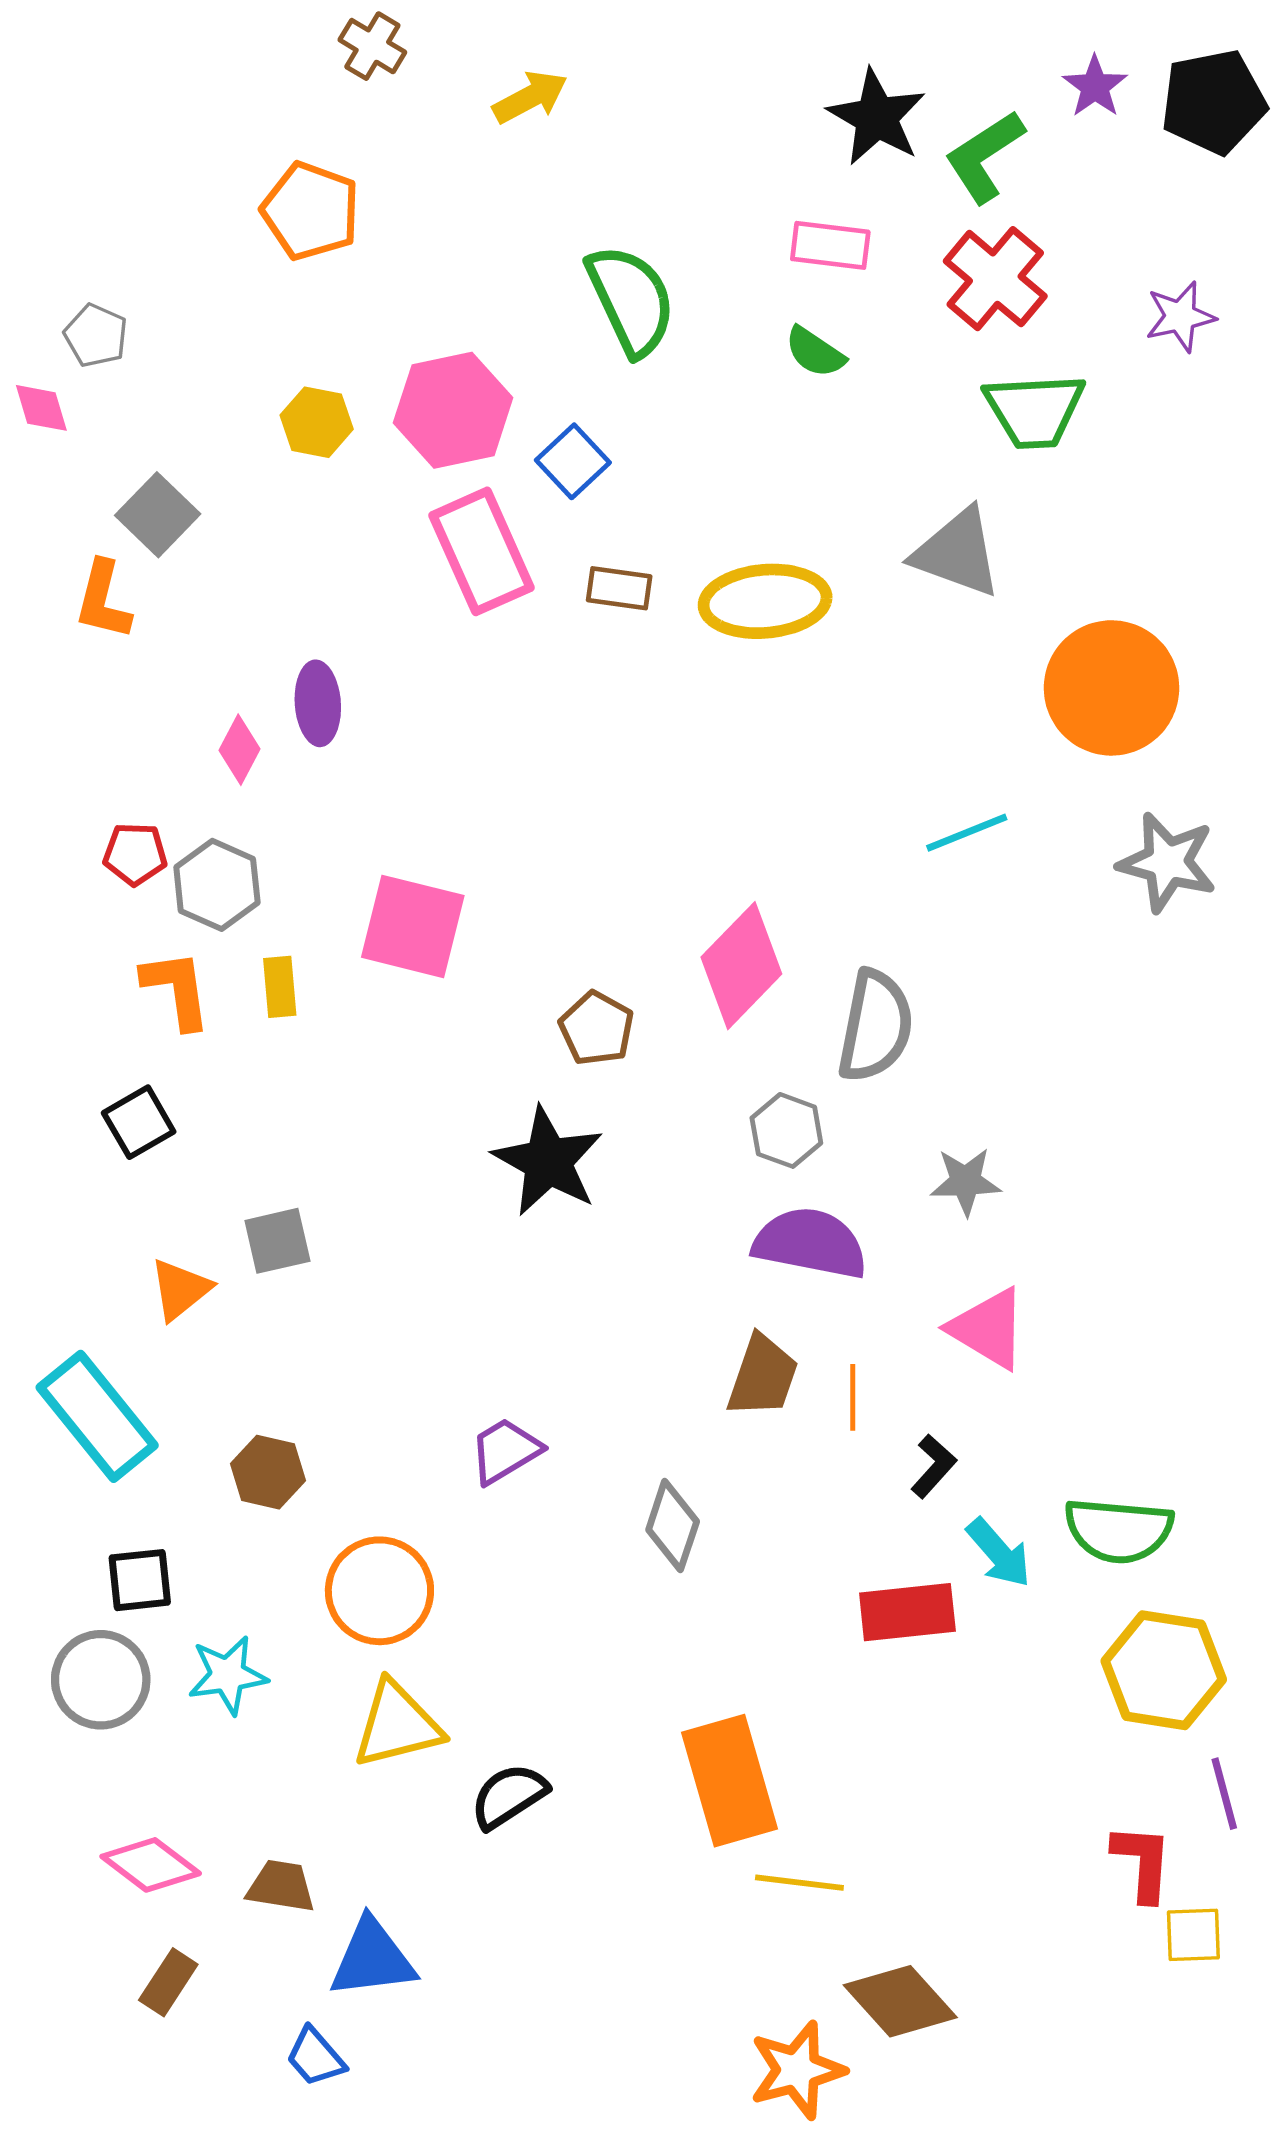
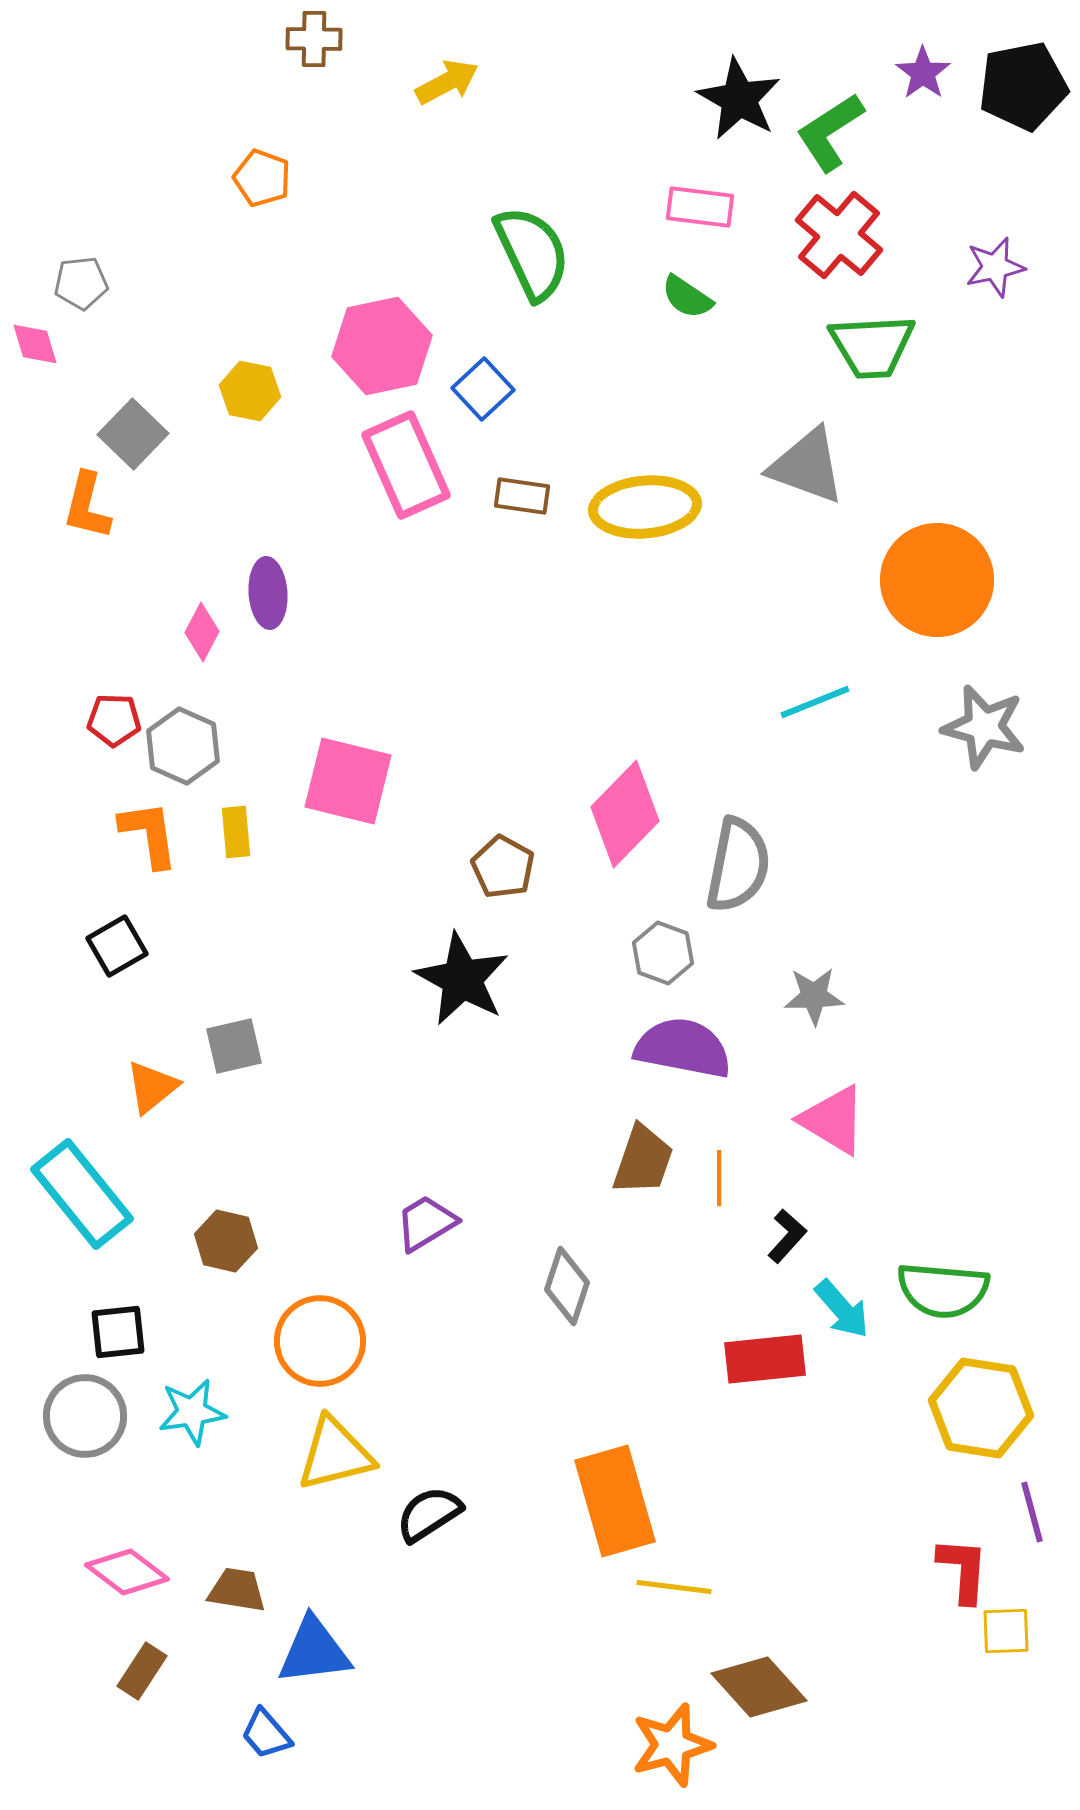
brown cross: (372, 46) -> (314, 39), turned -30
orange pentagon: (311, 211) -> (262, 178), size x0.7
gray pentagon: (96, 336) -> (81, 283), turned -30
yellow hexagon: (317, 422) -> (250, 391), moved

